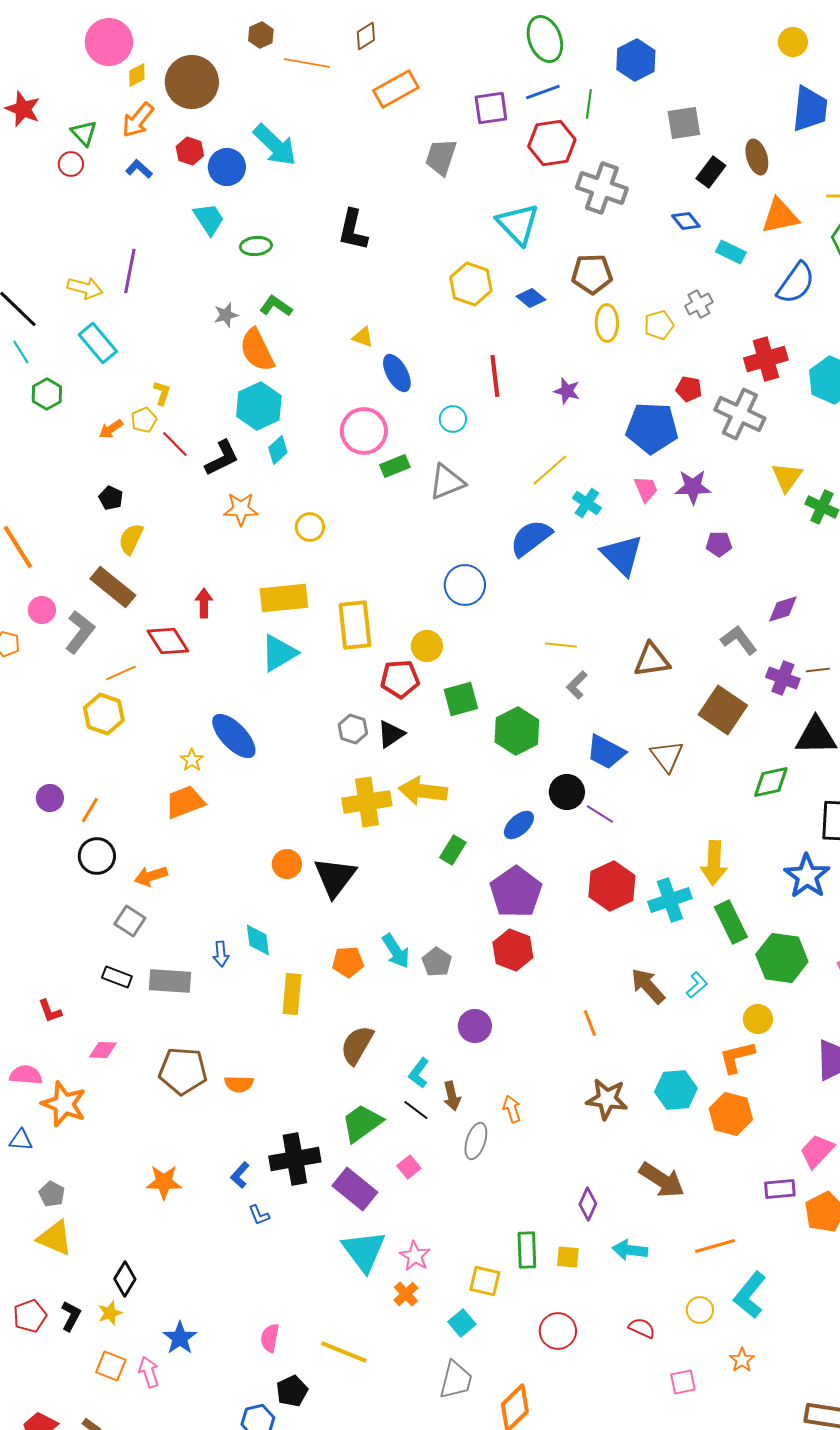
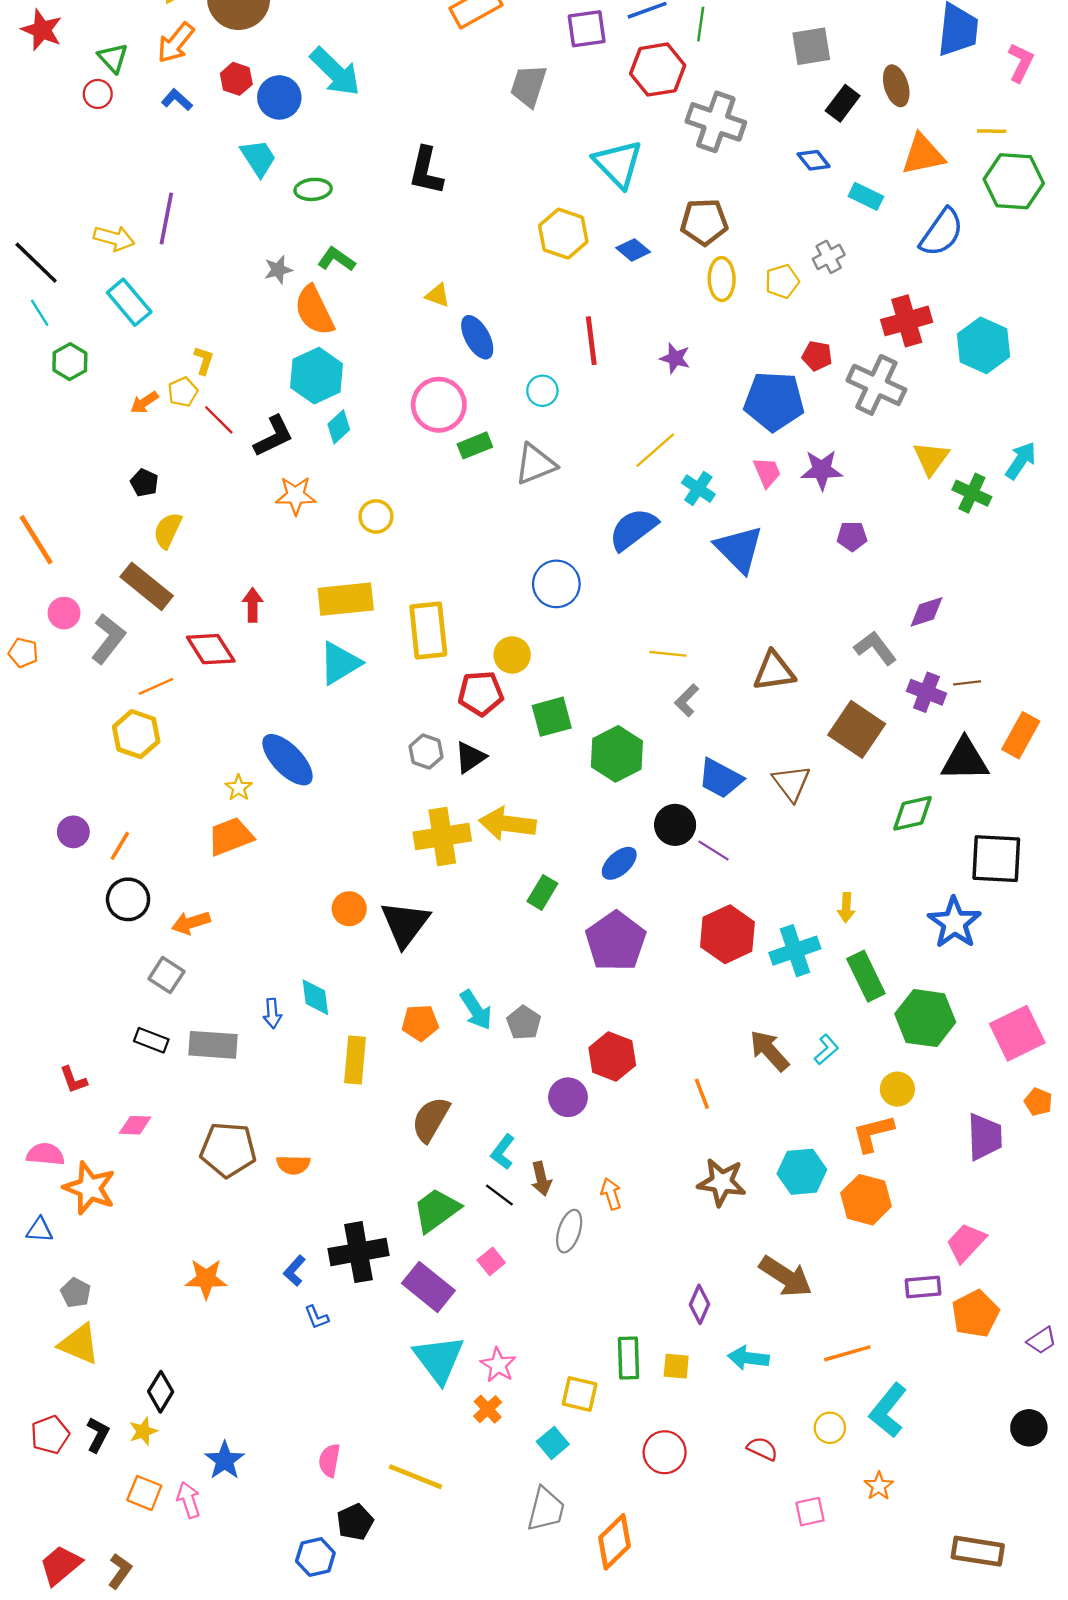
yellow arrow: (714, 863) -> (846, 908), size x0.6
red hexagon: (513, 950) -> (612, 1057), moved

